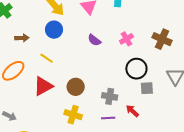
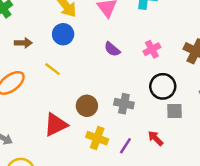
red triangle: (43, 86) -> (56, 125), moved
gray cross: (110, 96) -> (124, 104), moved
yellow cross: (73, 115) -> (97, 138), moved
purple line: (108, 118) -> (125, 146), turned -56

